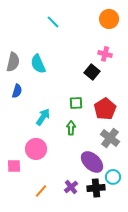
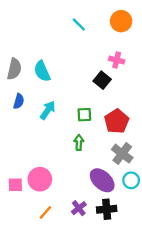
cyan line: (53, 22) -> (79, 24), moved
cyan arrow: (43, 117) -> (48, 110), moved
pink circle: (36, 149) -> (40, 179), moved
cyan circle: (113, 177) -> (131, 180), moved

